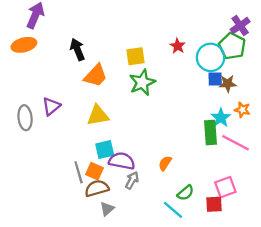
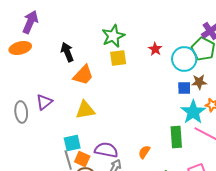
blue square: (215, 79) -> (184, 88), moved
green star: (142, 82) -> (113, 36), moved
cyan star: (221, 118) -> (193, 112), size x1.4
green rectangle: (211, 132) -> (176, 137), moved
cyan square: (105, 150) -> (72, 143), moved

